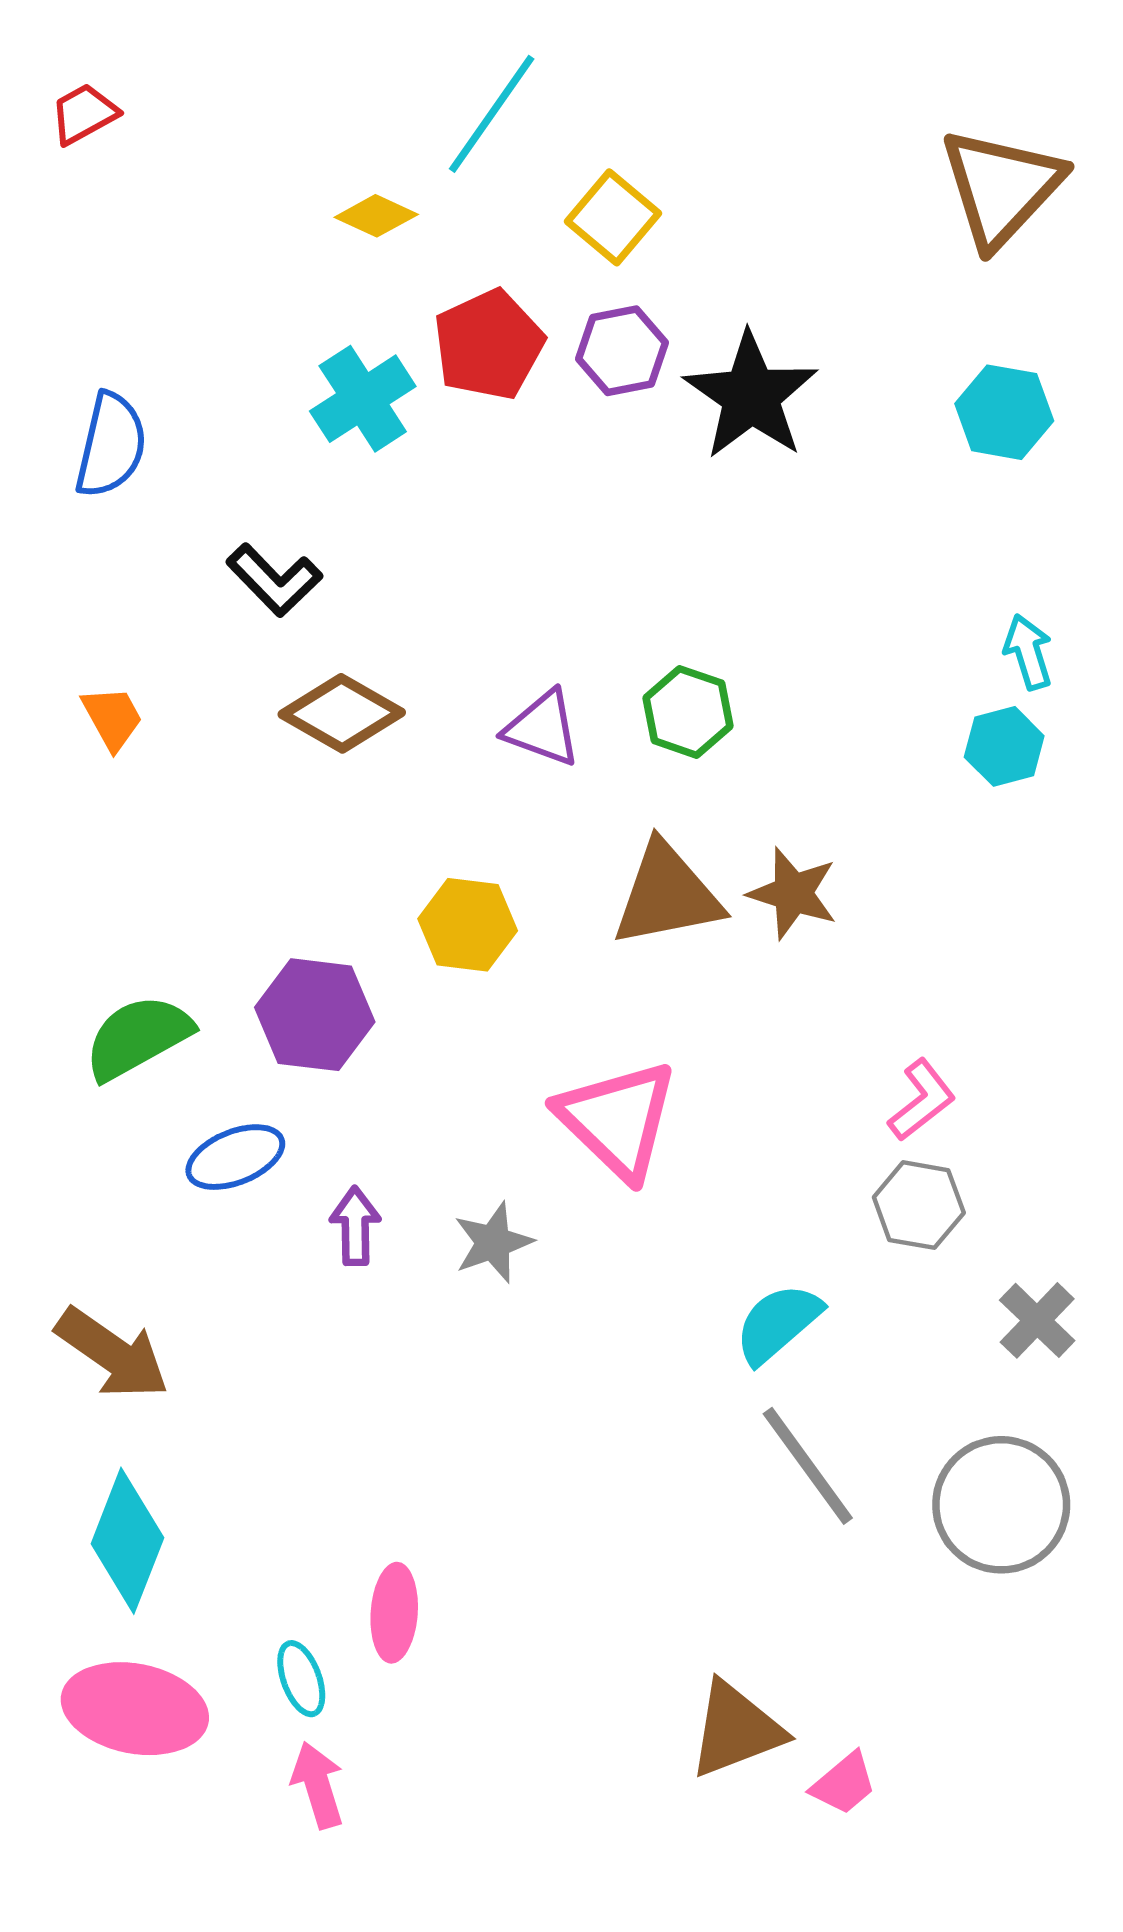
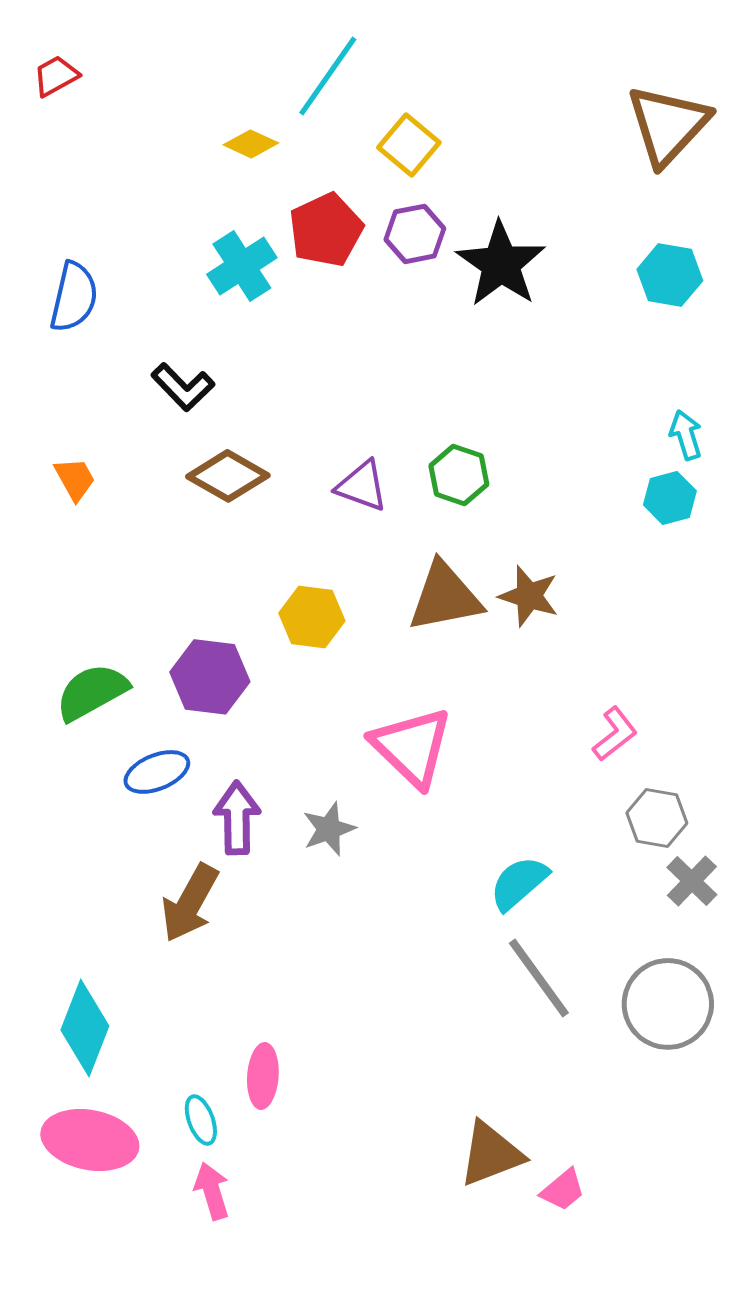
gray hexagon: (919, 1205) -> (657, 818), moved
purple arrow: (355, 1226) -> (237, 818), size x1.4
brown arrow: (112, 1353) -> (190, 903), moved, turned 84

